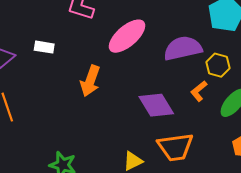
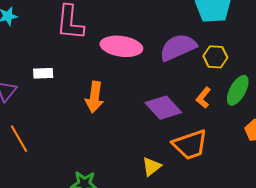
pink ellipse: (127, 36) -> (121, 46), turned 60
orange L-shape: (199, 91) -> (203, 98), moved

